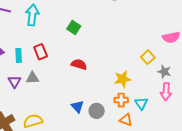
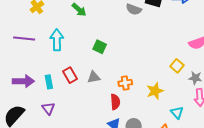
red semicircle: (79, 64) -> (115, 102), moved, turned 77
gray triangle: (32, 78) -> (94, 77), moved
orange cross: (121, 100) -> (125, 83), moved

